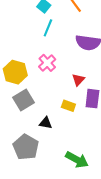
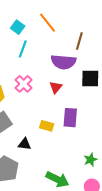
red triangle: (78, 80) -> (56, 87), moved

